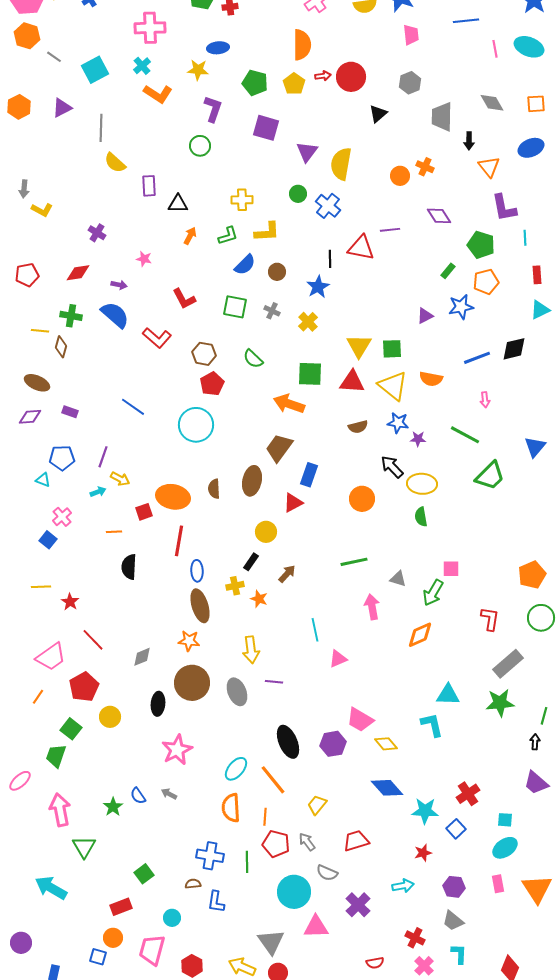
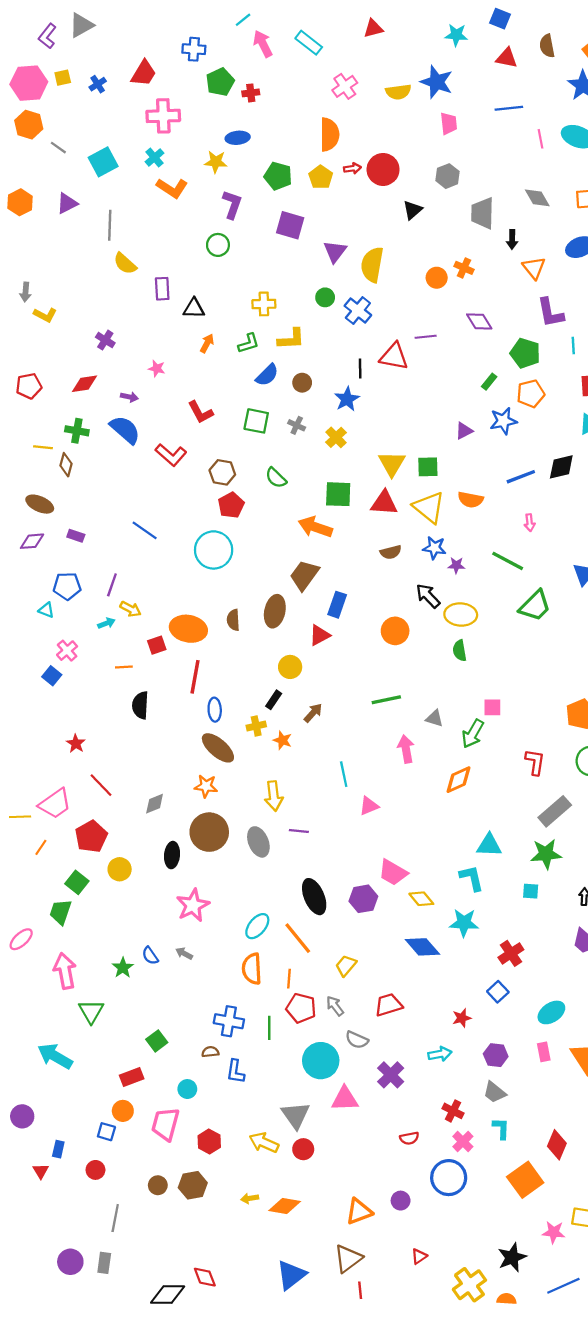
yellow line: (41, 587) -> (20, 817), moved
brown ellipse: (200, 606) -> (218, 748), turned -32
cyan star: (425, 811) -> (464, 923), moved
cyan square: (505, 820) -> (531, 891), moved

